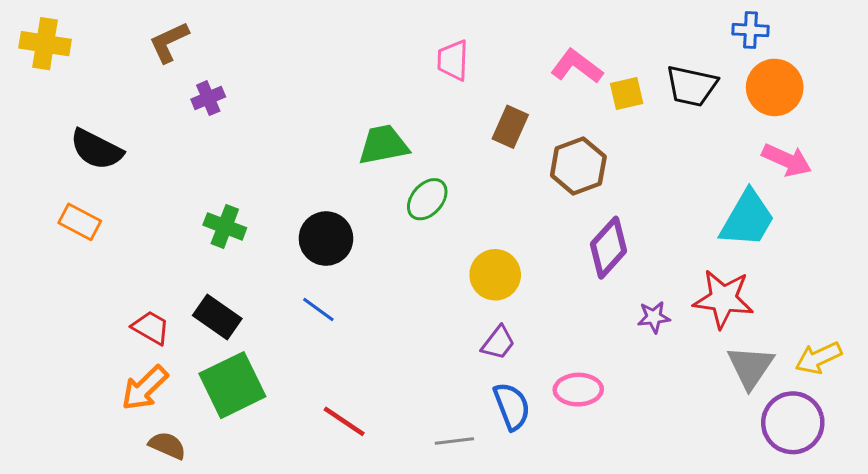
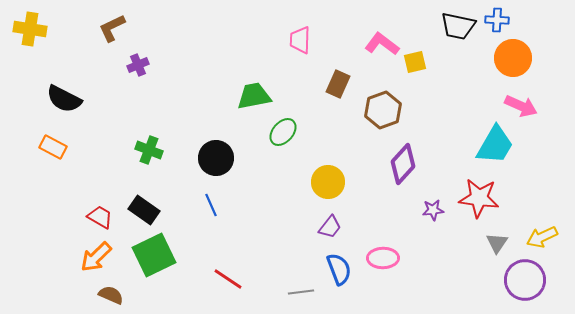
black trapezoid: (692, 86) -> (458, 26), moved
blue line: (318, 310) -> (211, 205), turned 30
gray triangle: (750, 367) -> (497, 243), size x0.7

